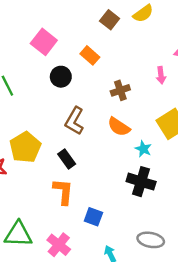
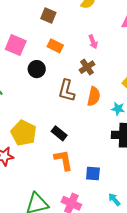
brown square: (110, 20) -> (48, 16), moved
pink arrow: (161, 75) -> (93, 42), moved
brown L-shape: (74, 121) -> (66, 91), moved
orange semicircle: (119, 127) -> (94, 96), turned -96

